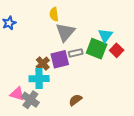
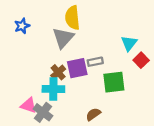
yellow semicircle: (54, 14) -> (72, 18), size x1.5
gray triangle: (65, 32) -> (63, 38), moved
green square: (97, 49) -> (114, 82), moved, turned -30

